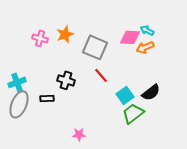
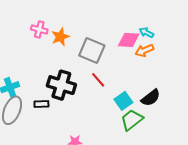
pink cross: (40, 38) -> (39, 29), moved
black cross: (66, 80) -> (61, 85), size x1.5

